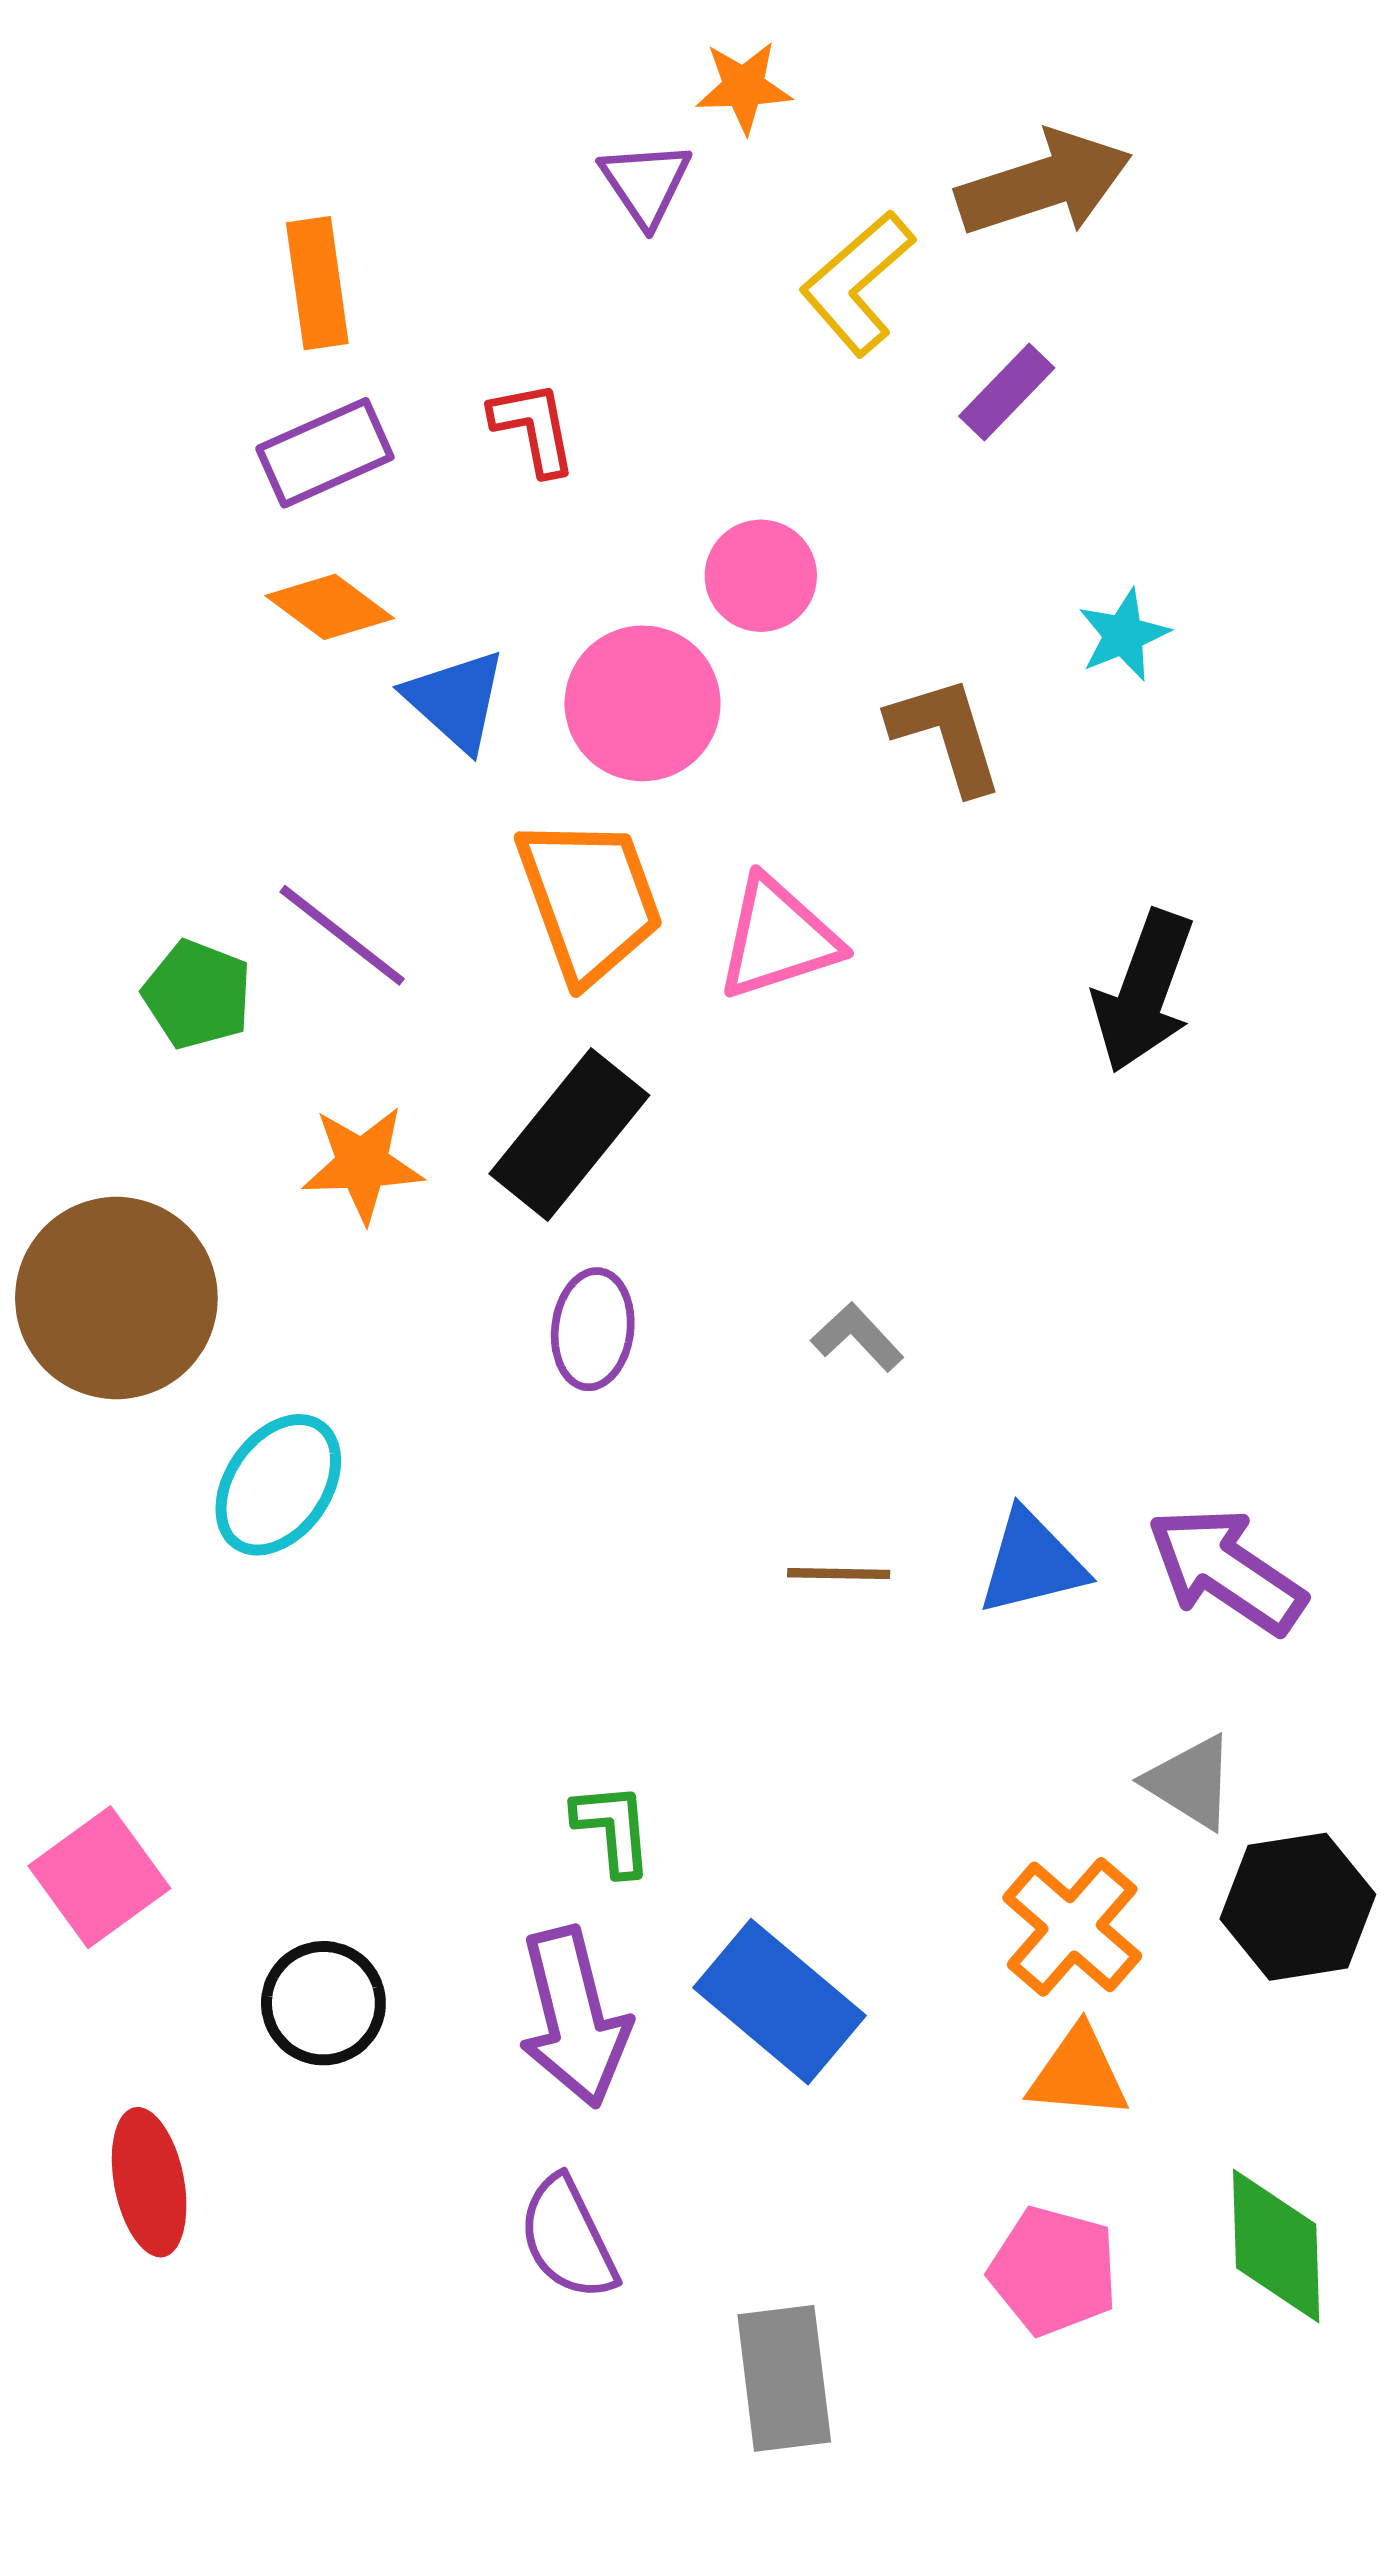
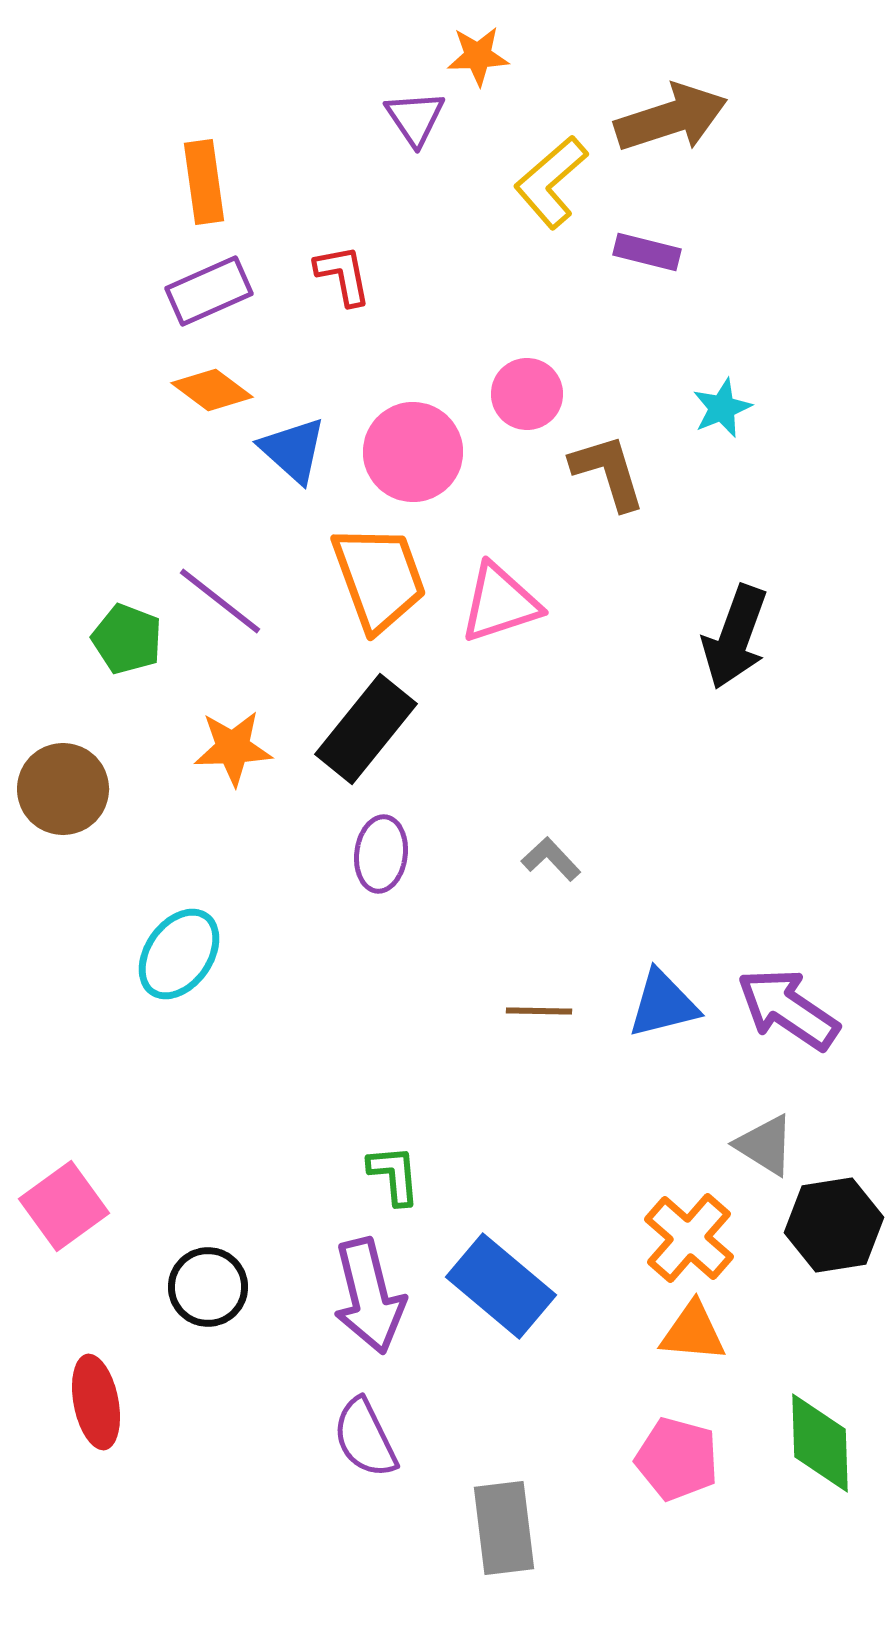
purple rectangle: (1007, 392) -> (647, 252), turned 60
pink circle: (761, 576) -> (527, 394), moved
brown circle: (116, 1298) -> (63, 789), moved, size x0.7

